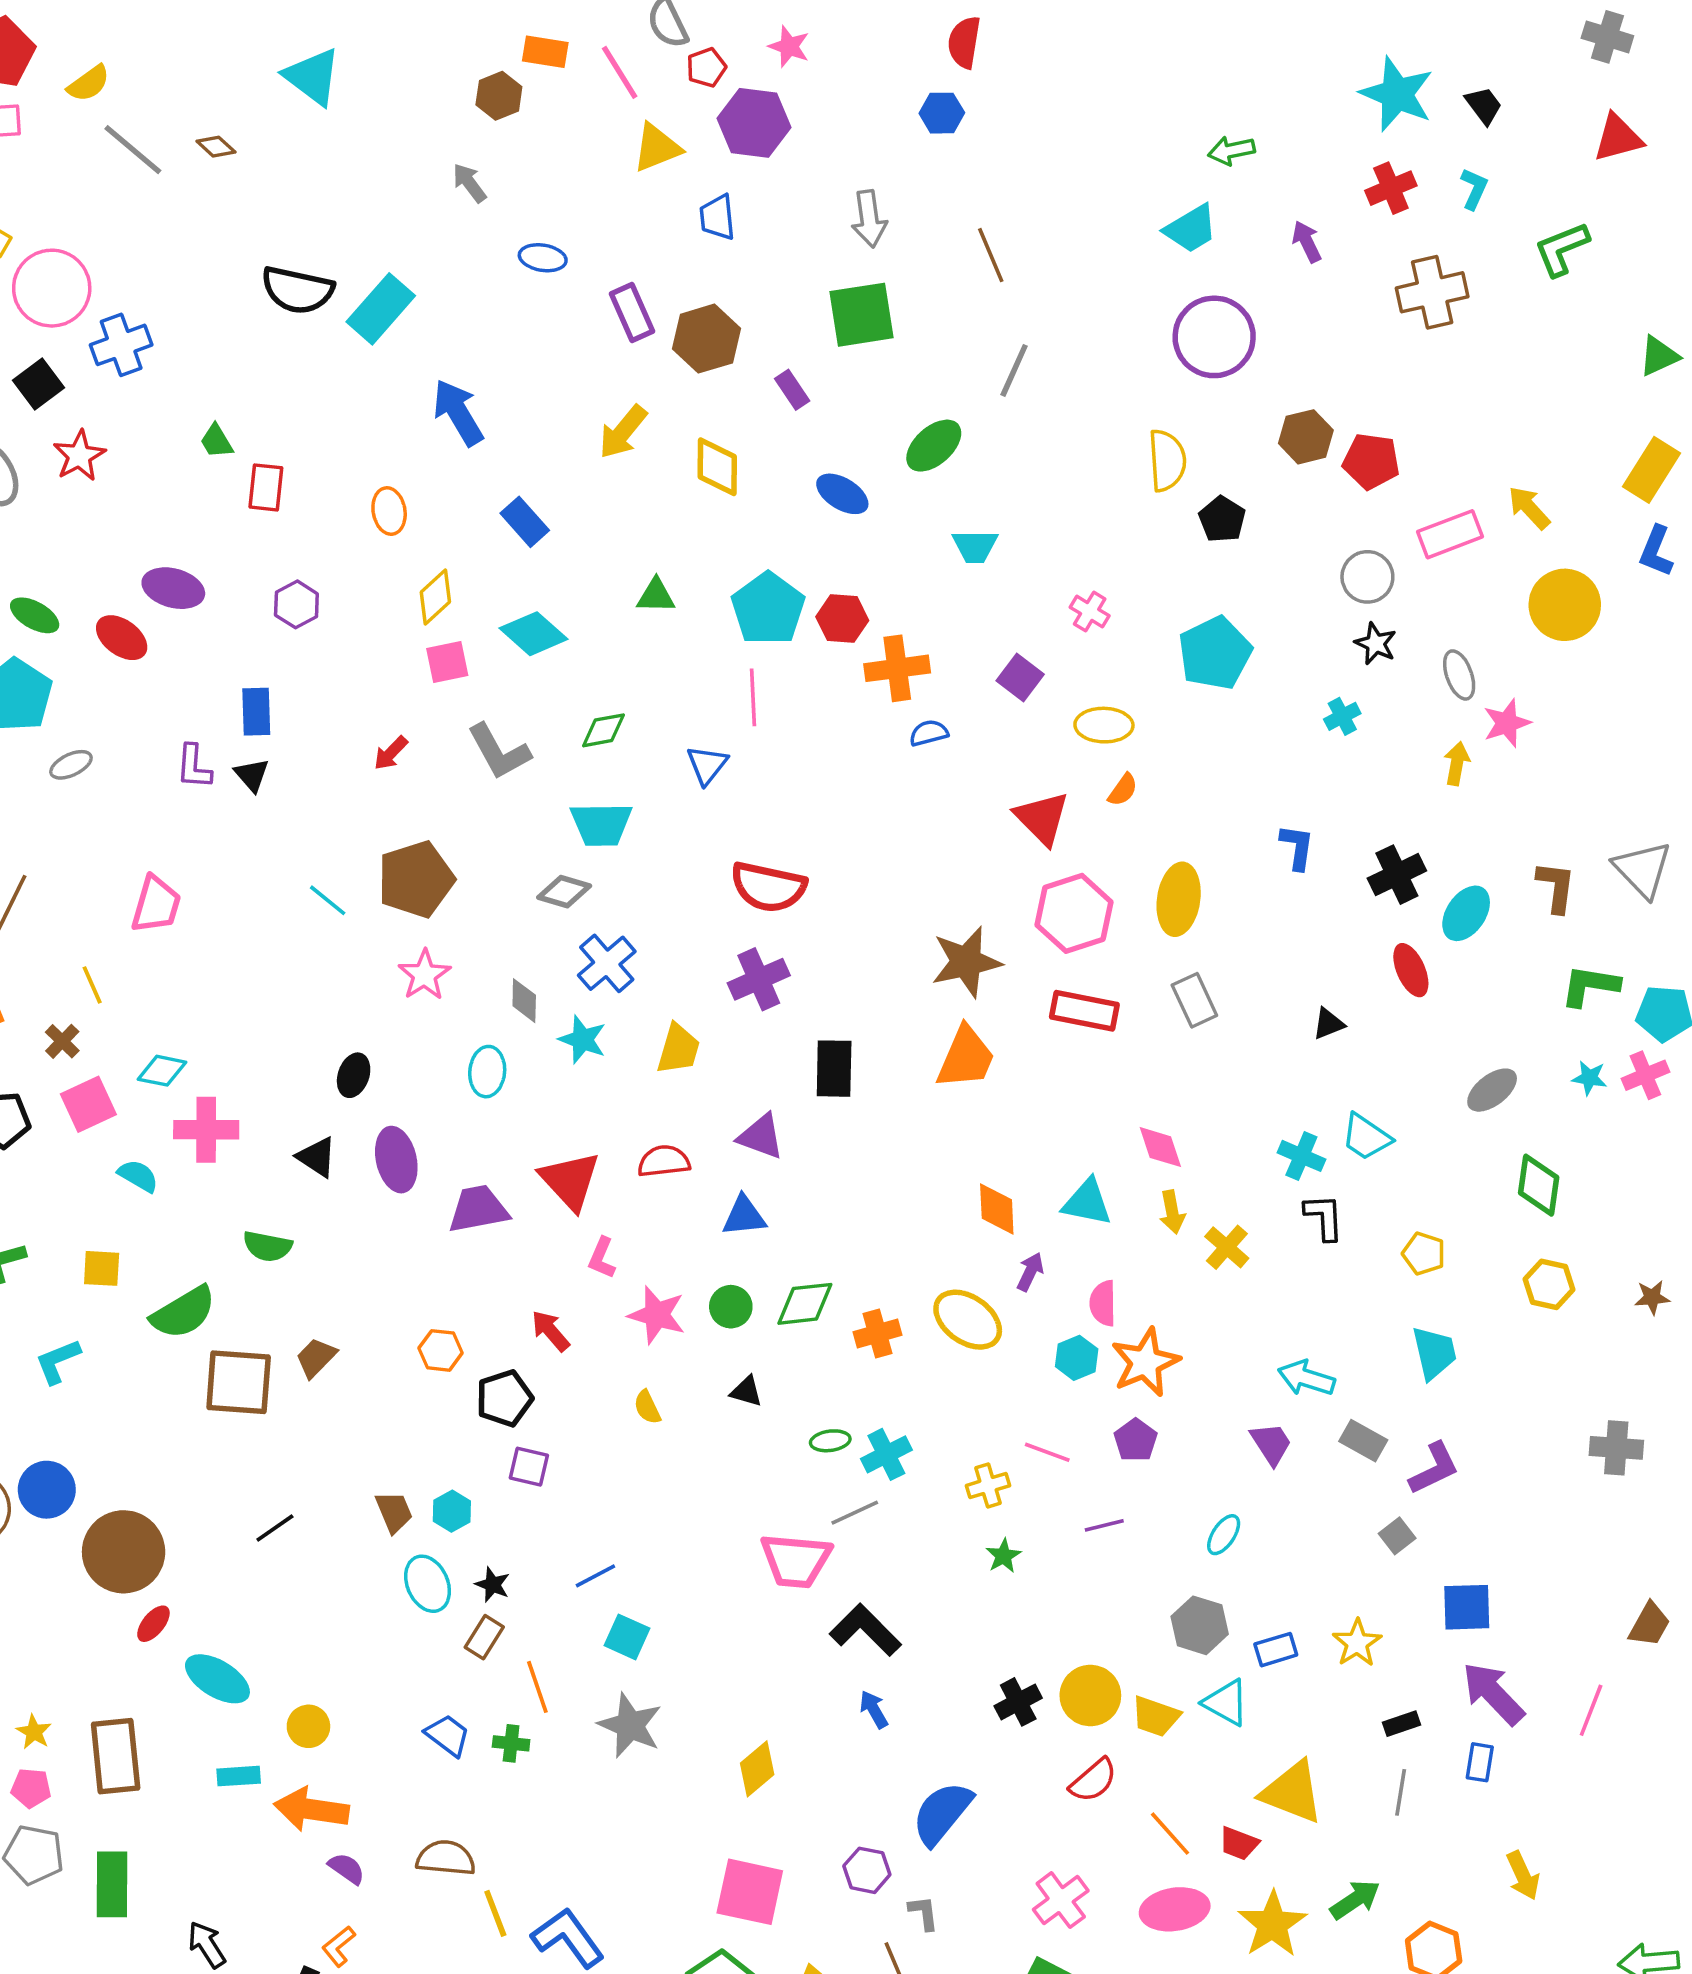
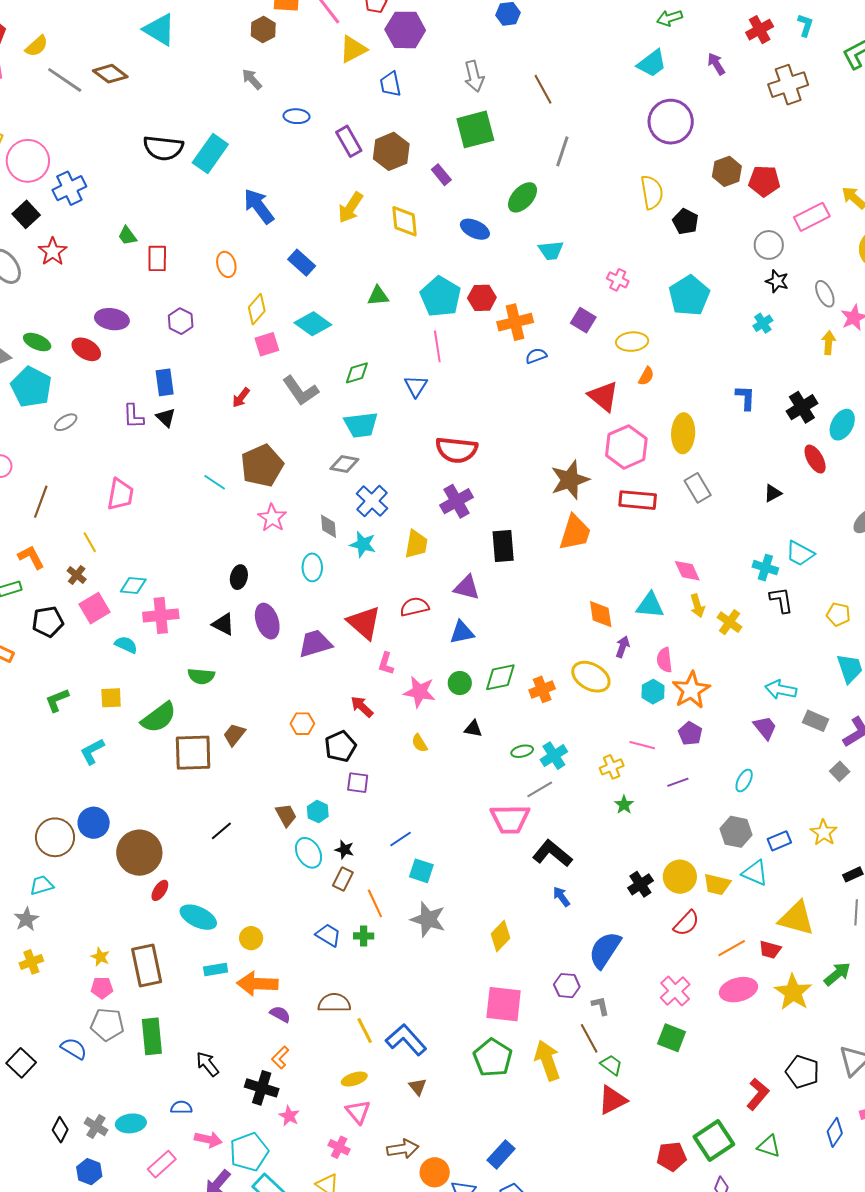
brown diamond: (216, 147) -> (110, 74), size x1.6
orange line: (1170, 1834) -> (732, 948), turned -72

